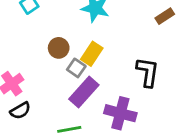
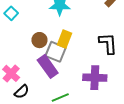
gray square: (76, 68) -> (56, 52), size x1.5
purple rectangle: (84, 92) -> (48, 66), moved, turned -65

